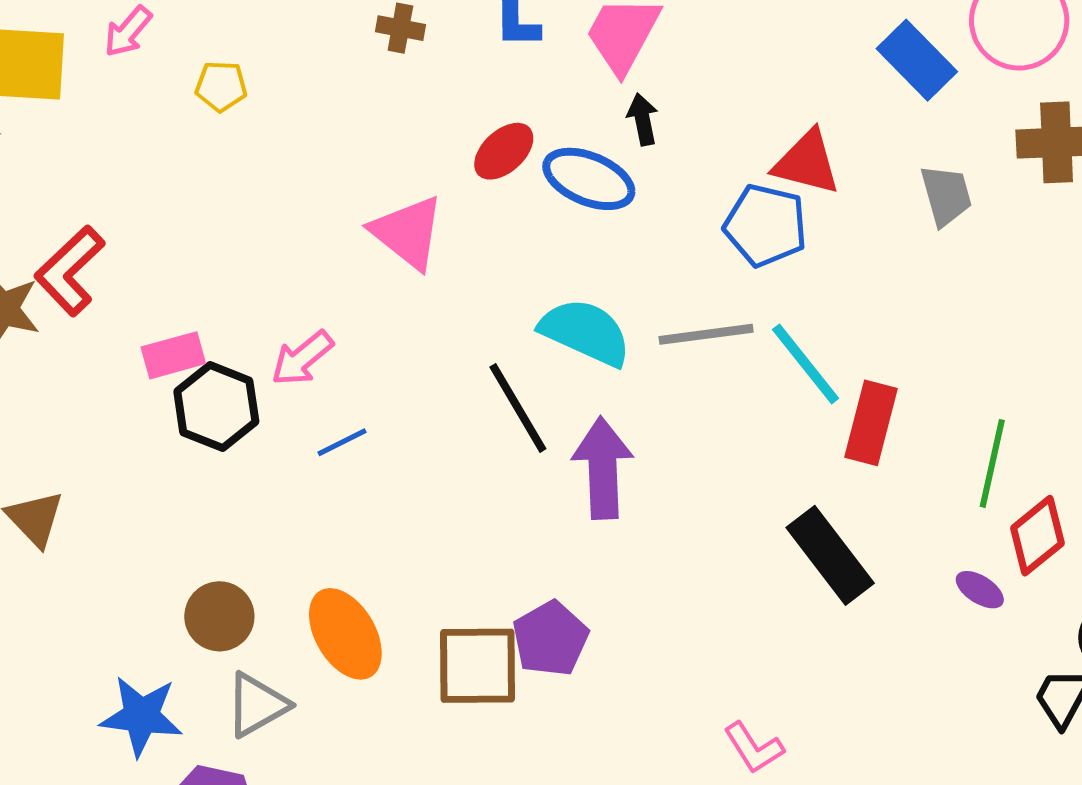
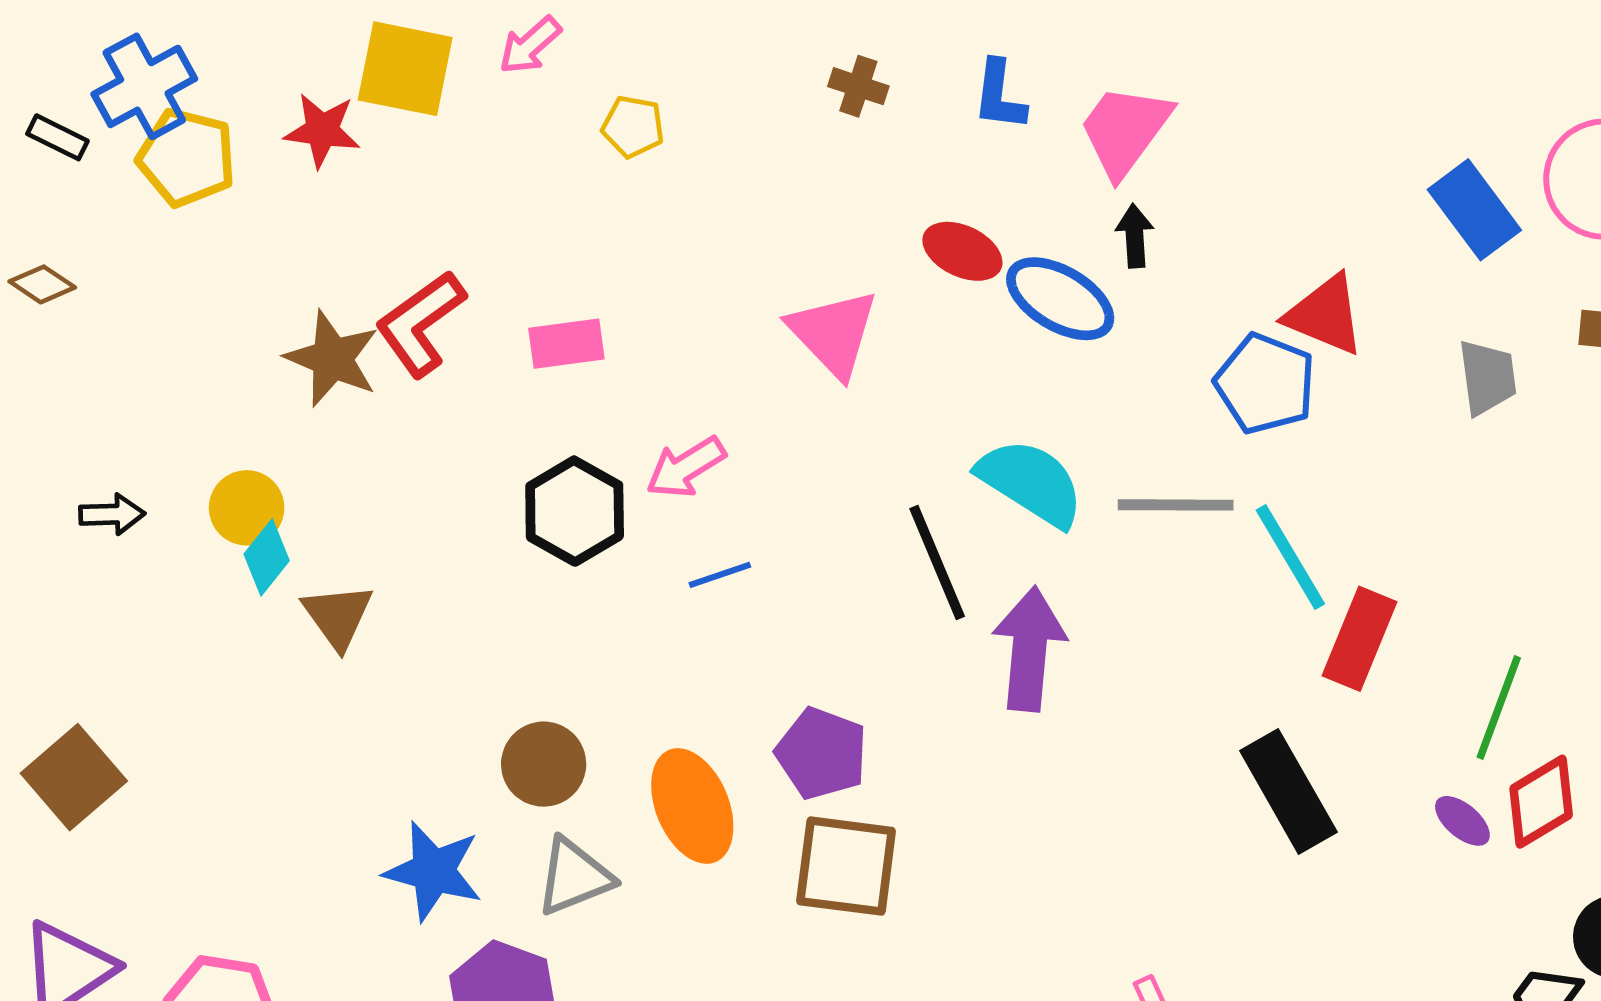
red ellipse: (504, 151) -> (962, 251), turned 60
pink rectangle: (173, 355) -> (566, 344), moved
purple ellipse: (980, 590) -> (1462, 821), moved
purple pentagon: (550, 639) -> (822, 753), moved, turned -30

